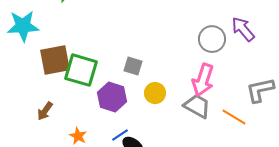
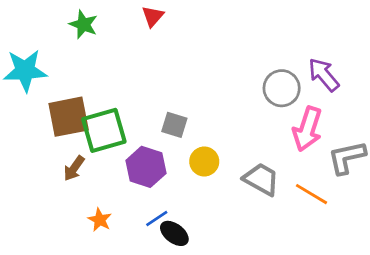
green square: (81, 70) -> (104, 130), turned -32
pink arrow: (203, 80) -> (307, 129), moved
brown arrow: (45, 111) -> (74, 168), moved

